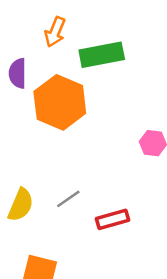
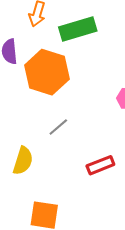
gray line: (68, 199) -> (58, 127), moved

